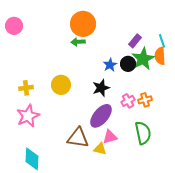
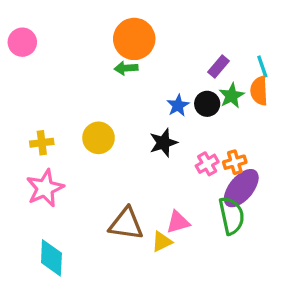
green star: (143, 59) -> (232, 96), size x0.7
purple ellipse: (101, 116) -> (241, 188), moved
yellow triangle: (100, 149) -> (162, 242), turned -40

